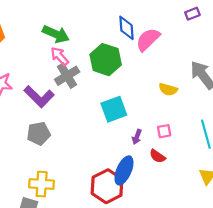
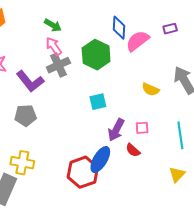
purple rectangle: (192, 14) -> (170, 29), moved
green arrow: (56, 34) -> (53, 25), size x0.7
cyan square: (114, 109) -> (98, 102), size x0.7
purple arrow: (137, 137) -> (116, 130), size x1.6

